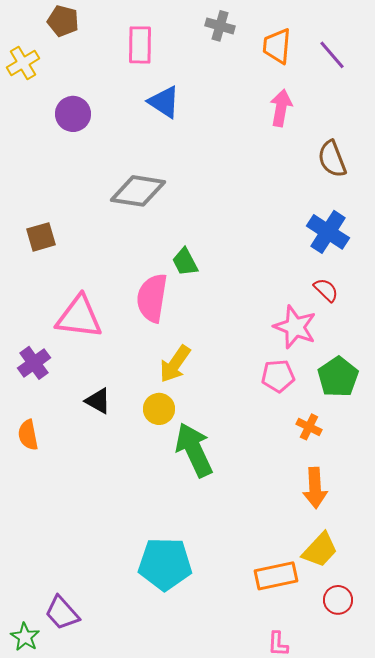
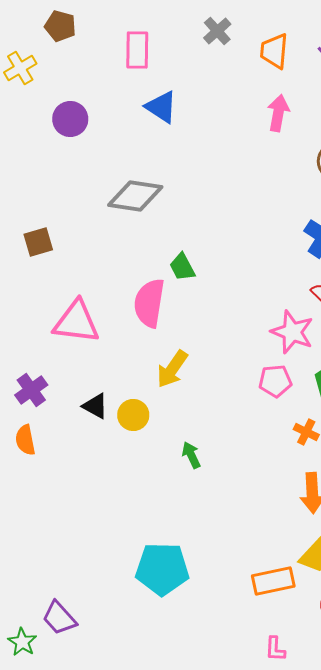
gray cross: (220, 26) -> (217, 31), turned 32
purple cross: (34, 363) -> (31, 390), moved
yellow circle: (159, 409) -> (133, 415), moved
green arrow: (194, 450) -> (191, 455), size x0.5

